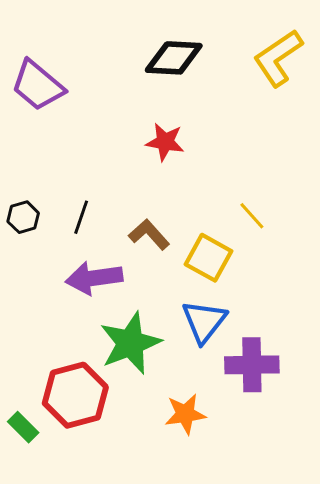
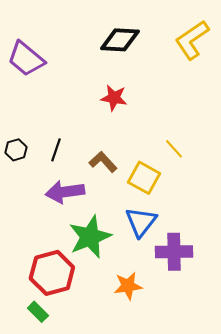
green rectangle: (23, 427) -> (38, 312), moved

